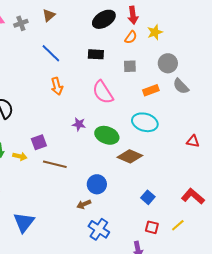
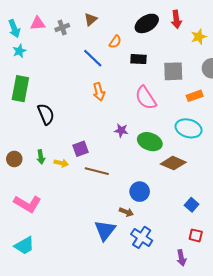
orange semicircle: (131, 37) -> (115, 42), moved
gray square: (130, 66) -> (173, 71), size x1.5
brown arrow: (84, 204) -> (126, 212), turned -136
blue triangle: (24, 222) -> (105, 230), moved

